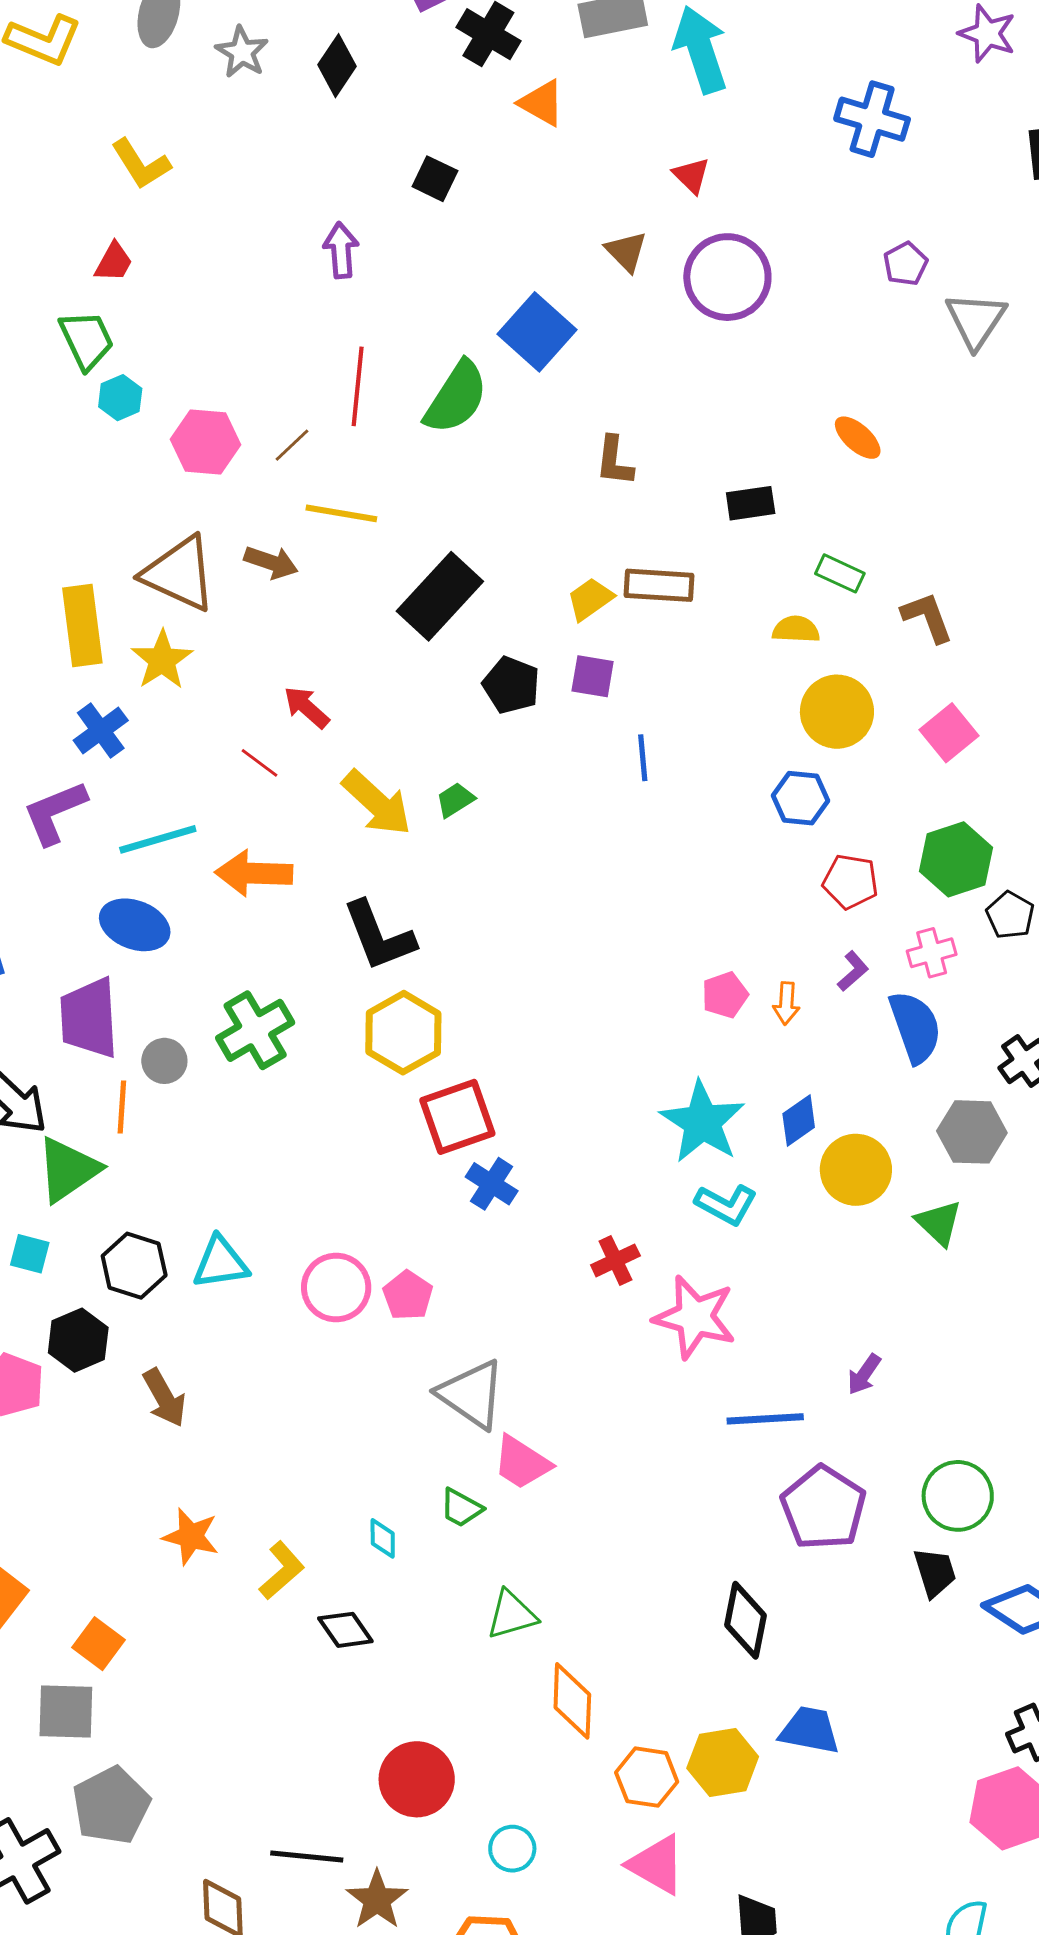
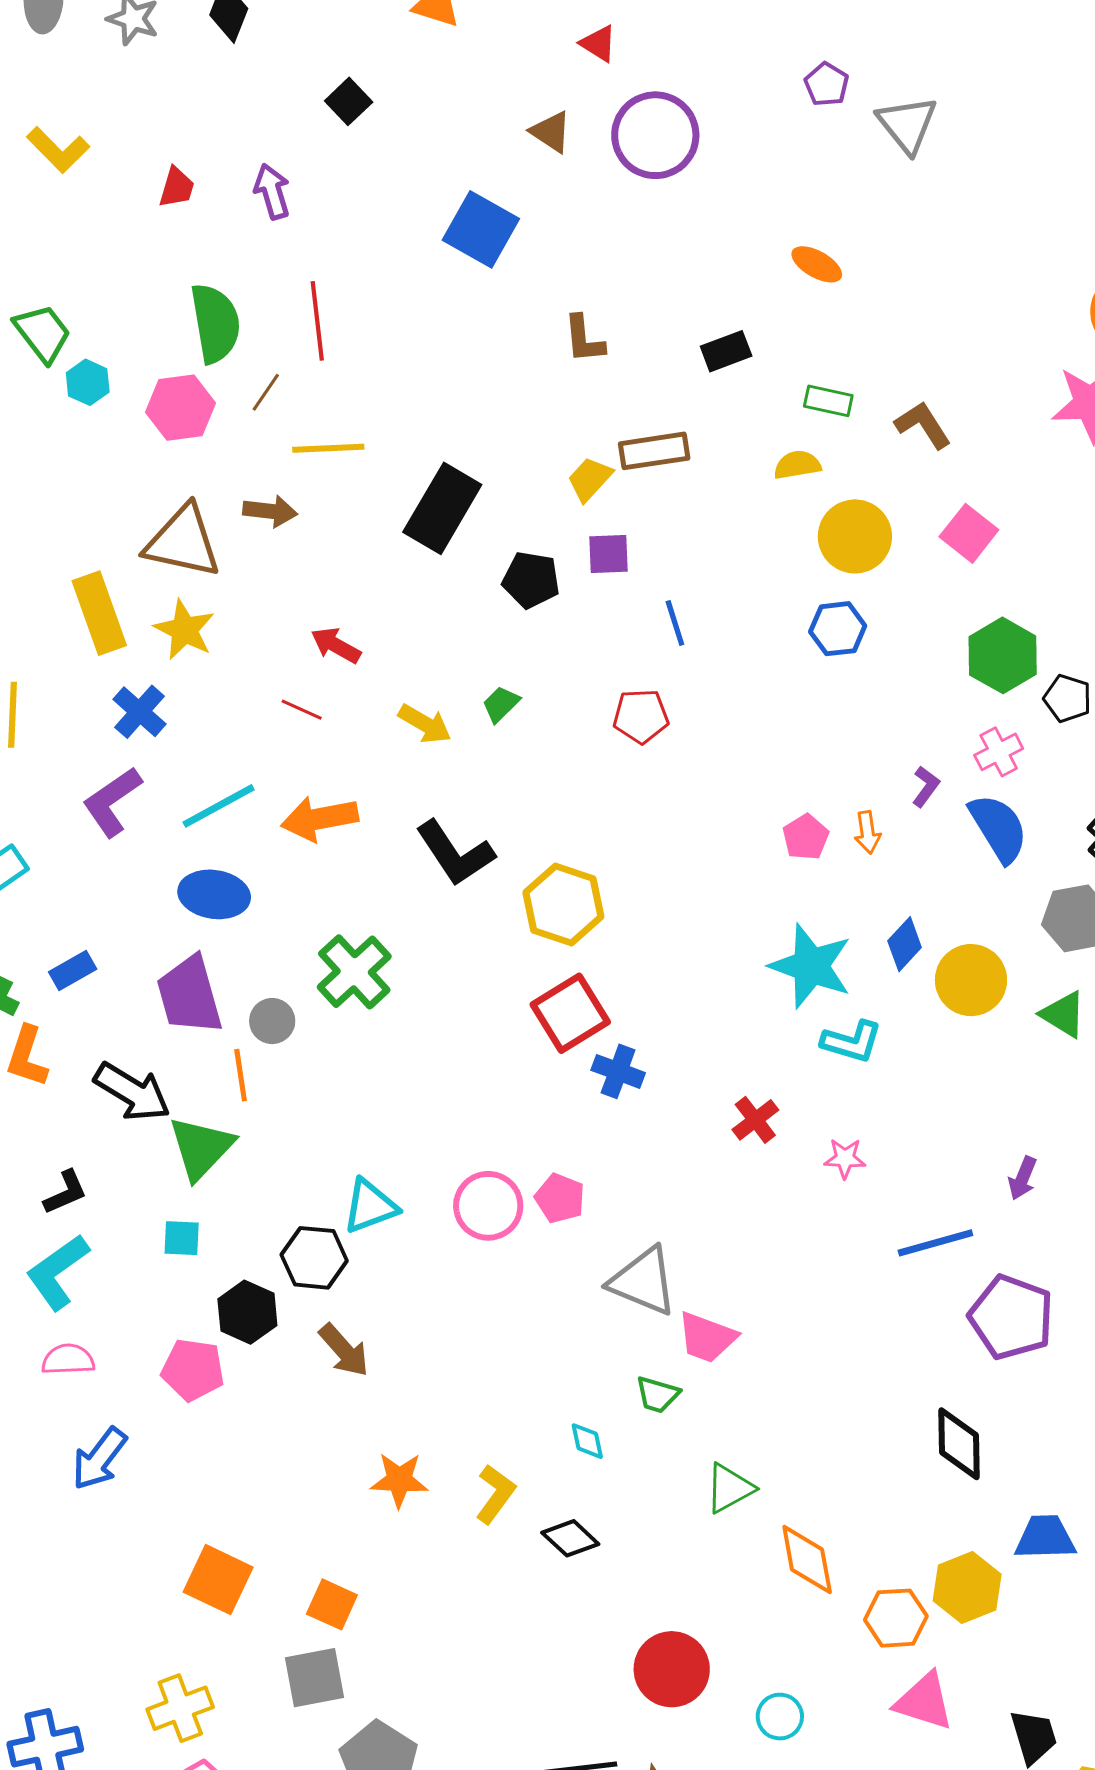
black square: (435, 179) -> (349, 101), turned 33
red trapezoid: (114, 262) -> (177, 187), moved
green semicircle: (456, 397) -> (215, 323), moved, turned -30
yellow arrow: (377, 803) -> (425, 724), size x0.7
red pentagon: (850, 882) -> (641, 716), moved
yellow hexagon: (403, 1033) -> (563, 904), moved
black hexagon: (134, 1266) -> (314, 1258), moved
pink star: (695, 1317) -> (845, 1158), size x0.5

